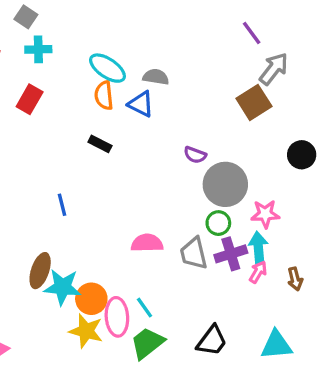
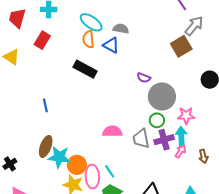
black rectangle: (100, 144) -> (85, 69), size x1.6
blue line: (62, 205) -> (45, 105), moved

